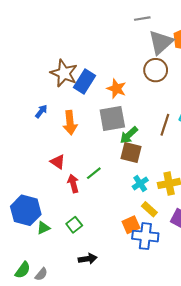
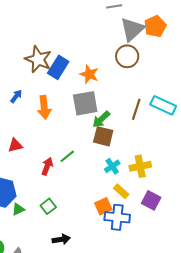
red triangle: (58, 162) -> (15, 145), moved, turned -49
red arrow: (73, 183) -> (47, 166), turned 36

